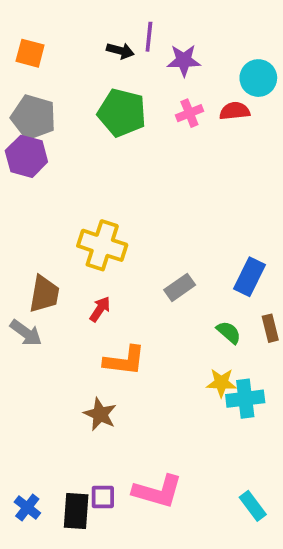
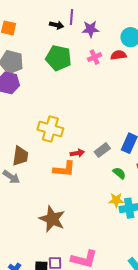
gray rectangle: (180, 287) -> (102, 150), moved
red arrow: (100, 309) -> (77, 153), moved, turned 48
orange L-shape: (124, 361) -> (64, 169), moved
brown star: (100, 414) -> (52, 219), size x1.5

